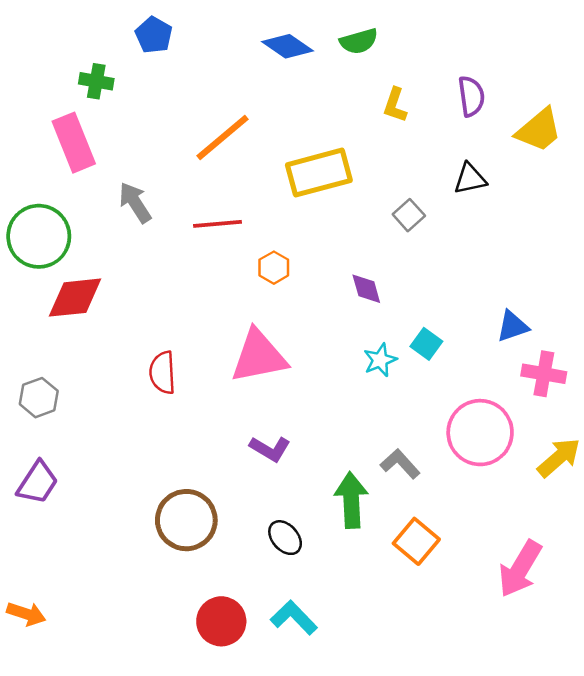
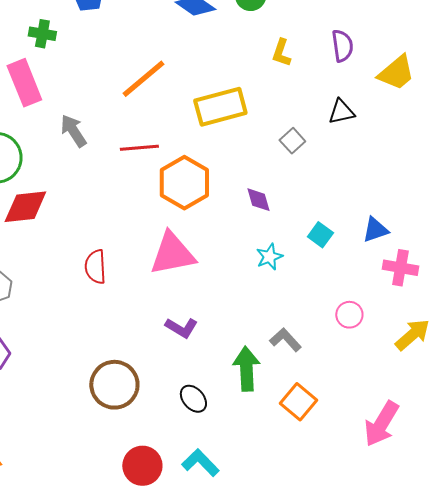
orange hexagon: (274, 268) -> (184, 183), size x2.0
cyan square: (426, 344) -> (320, 235), moved
pink circle: (480, 433) -> (349, 315), size x0.5

